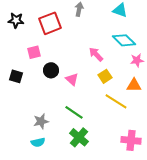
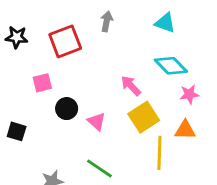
black square: (16, 76) -> (17, 131), moved
yellow square: (105, 76) -> (144, 117), size x1.5
yellow line: (116, 101) -> (159, 153), turned 60

